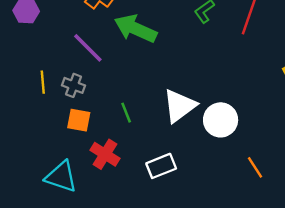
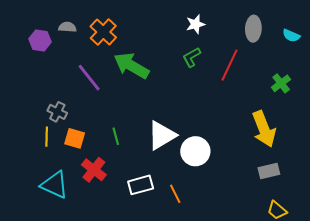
yellow line: (43, 82) -> (47, 137), moved
gray cross: (73, 85) -> (57, 112), moved
orange line: (255, 167) -> (175, 194), moved

